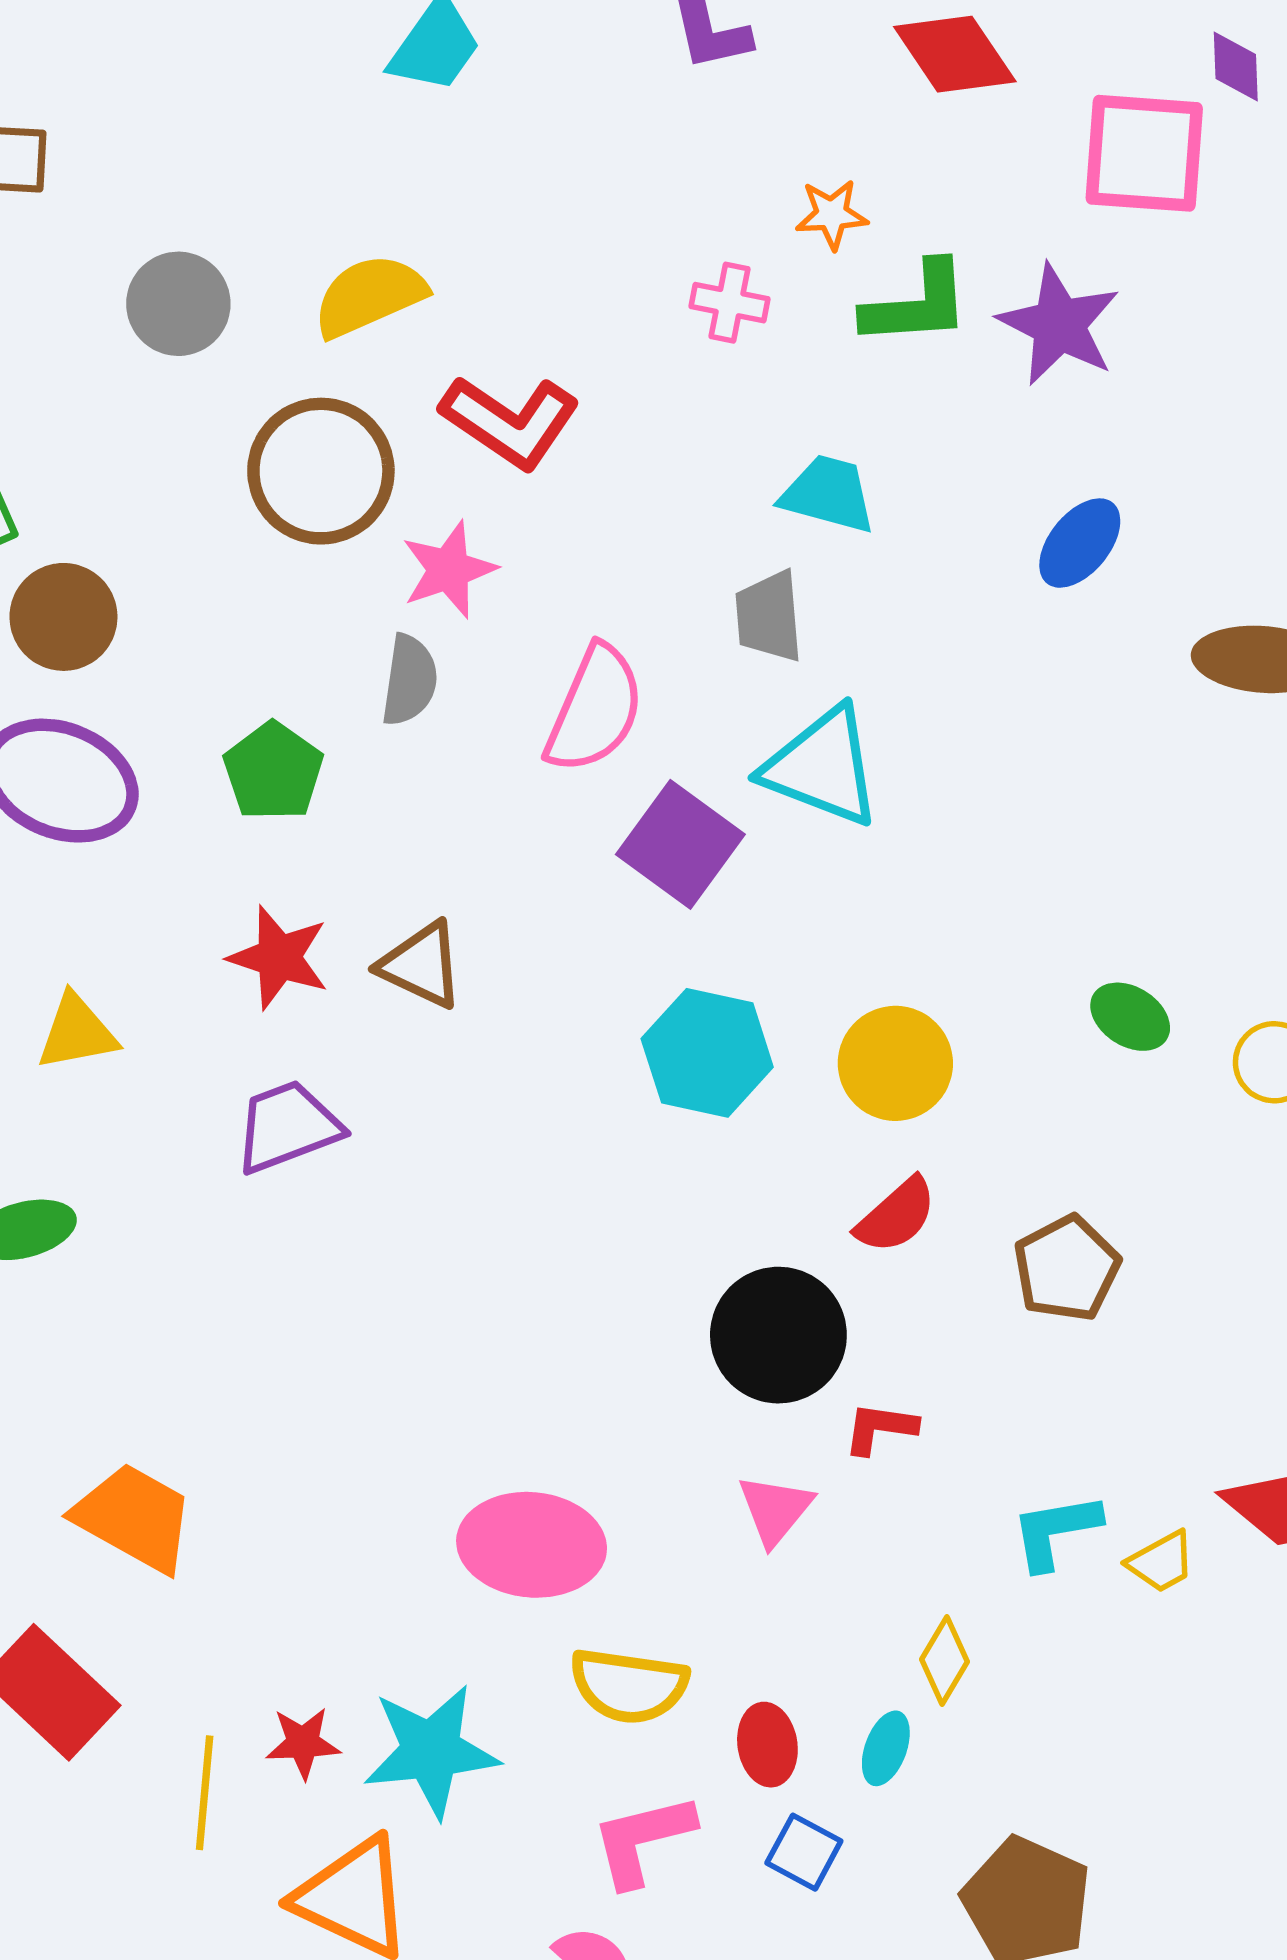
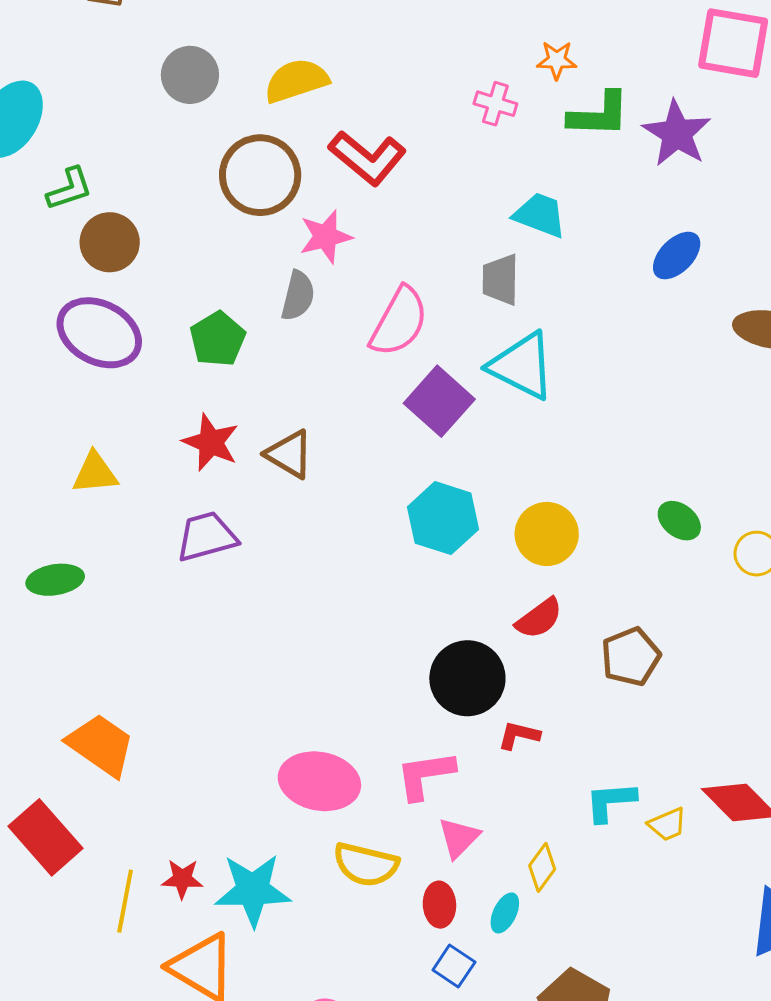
pink triangle: (775, 1510) -> (459, 838), moved
pink L-shape: (643, 1840) -> (425, 775), moved

